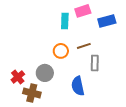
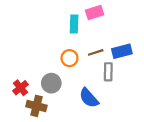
blue rectangle: (107, 21) -> (122, 51), moved
blue semicircle: (78, 86) -> (89, 98), turned -30

